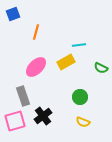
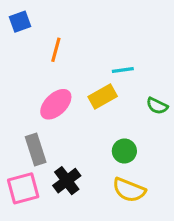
yellow semicircle: (83, 122) -> (129, 190), size x1.5

